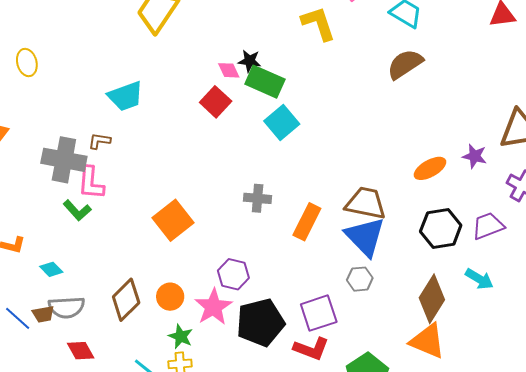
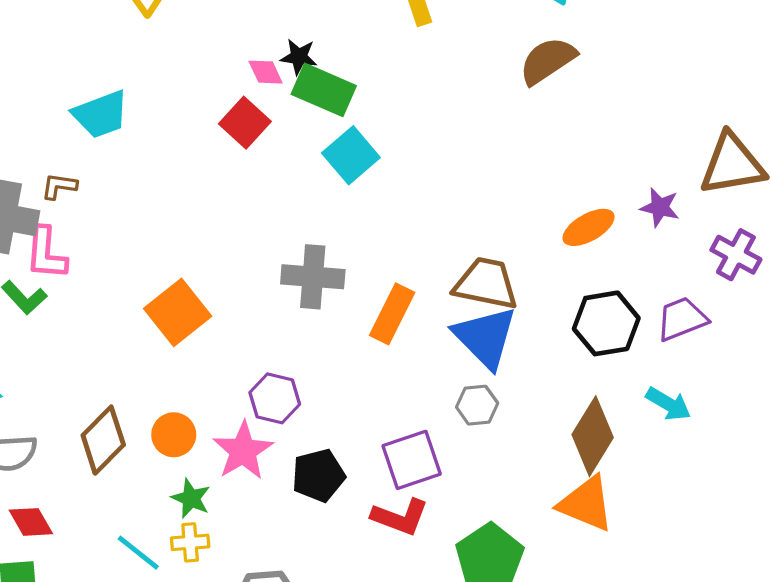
gray cross: (258, 198) -> (313, 277), size x1.4
black pentagon: (260, 323) -> (318, 475), size x0.7

